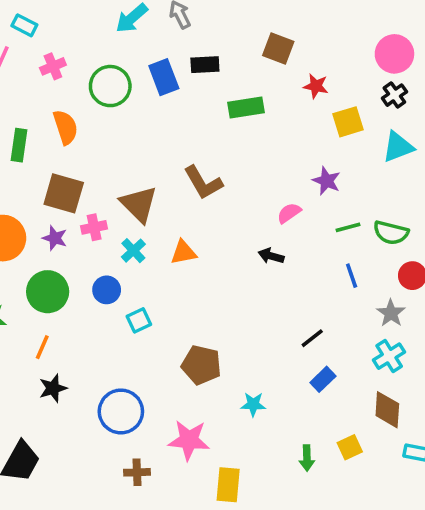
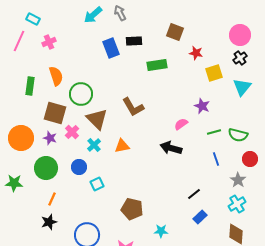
green circle: (110, 86) -> (81, 94), moved
cyan triangle: (398, 147) -> (242, 87), turned -30
pink cross: (94, 227) -> (72, 132), turned -32
black arrow: (271, 256) -> (171, 148), size x1.5
orange line: (42, 347) -> (52, 199), moved

